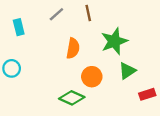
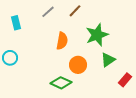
brown line: (88, 13) -> (75, 11), turned 56
red rectangle: (147, 94) -> (125, 80), turned -32

